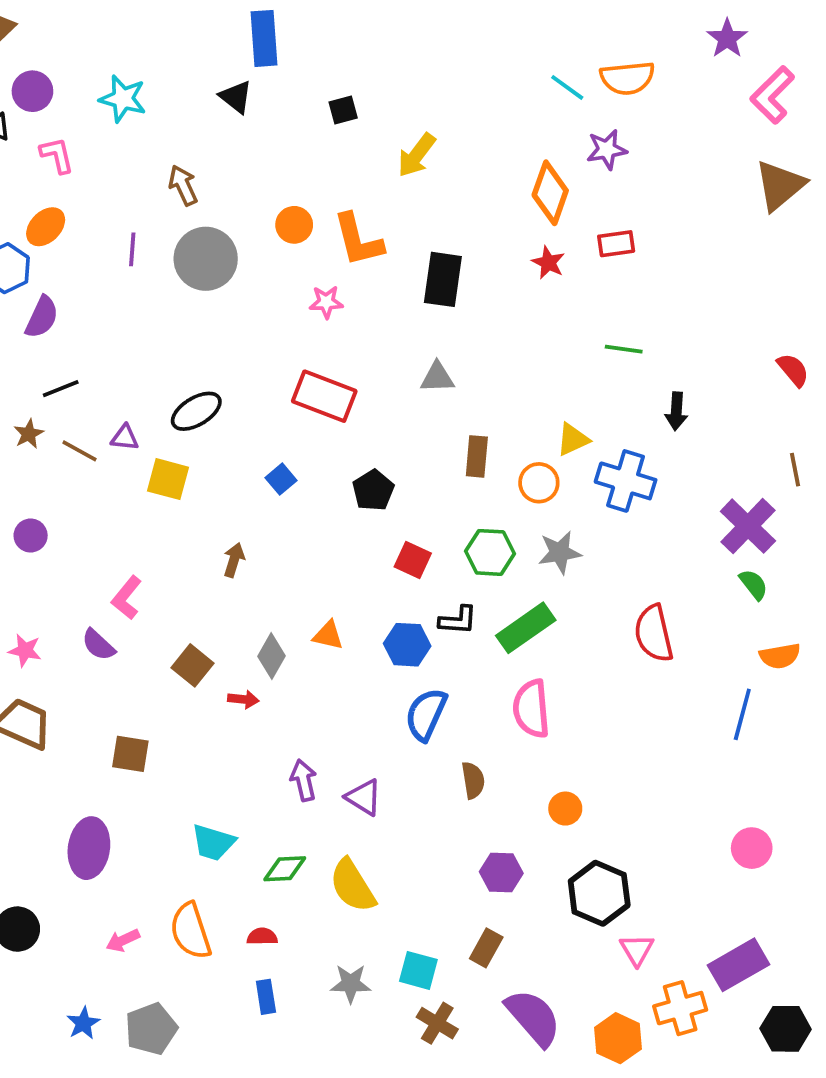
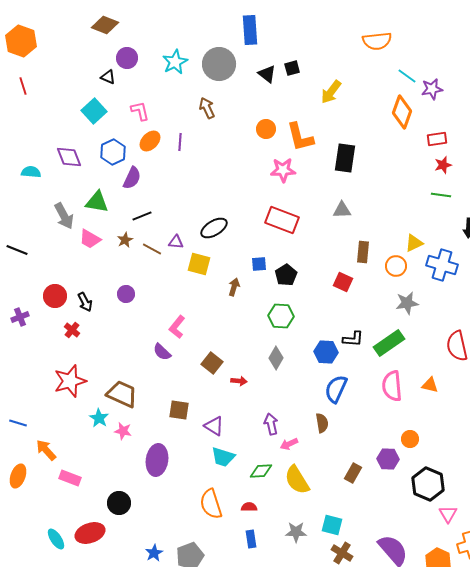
orange semicircle: (627, 78) -> (377, 41), moved
cyan line: (567, 87) -> (407, 76), moved
black triangle: (236, 97) -> (267, 74), moved
cyan star: (123, 99) -> (175, 62), turned 30
pink L-shape: (57, 155) -> (140, 111), moved
orange ellipse: (46, 227) -> (150, 141), moved
gray circle: (206, 259) -> (219, 64), moved
red star: (548, 263) -> (443, 165), moved, turned 30
pink star: (326, 302) -> (283, 170), size x1.4
blue square: (281, 479) -> (259, 264), turned 35
black pentagon: (373, 490) -> (286, 275), moved
green hexagon: (490, 552) -> (281, 316), moved
brown arrow: (234, 560) -> (234, 287), moved
red square: (413, 560) -> (343, 282), moved
orange triangle: (328, 635) -> (430, 385), moved
pink star: (25, 650) -> (123, 431), moved
gray diamond: (272, 656) -> (276, 358), moved
brown semicircle: (473, 780) -> (322, 423), moved
purple triangle: (364, 797) -> (214, 426), moved
purple hexagon: (501, 873) -> (388, 459), moved
pink arrow: (123, 940) -> (289, 444), moved
brown rectangle: (486, 948) -> (353, 473), moved

